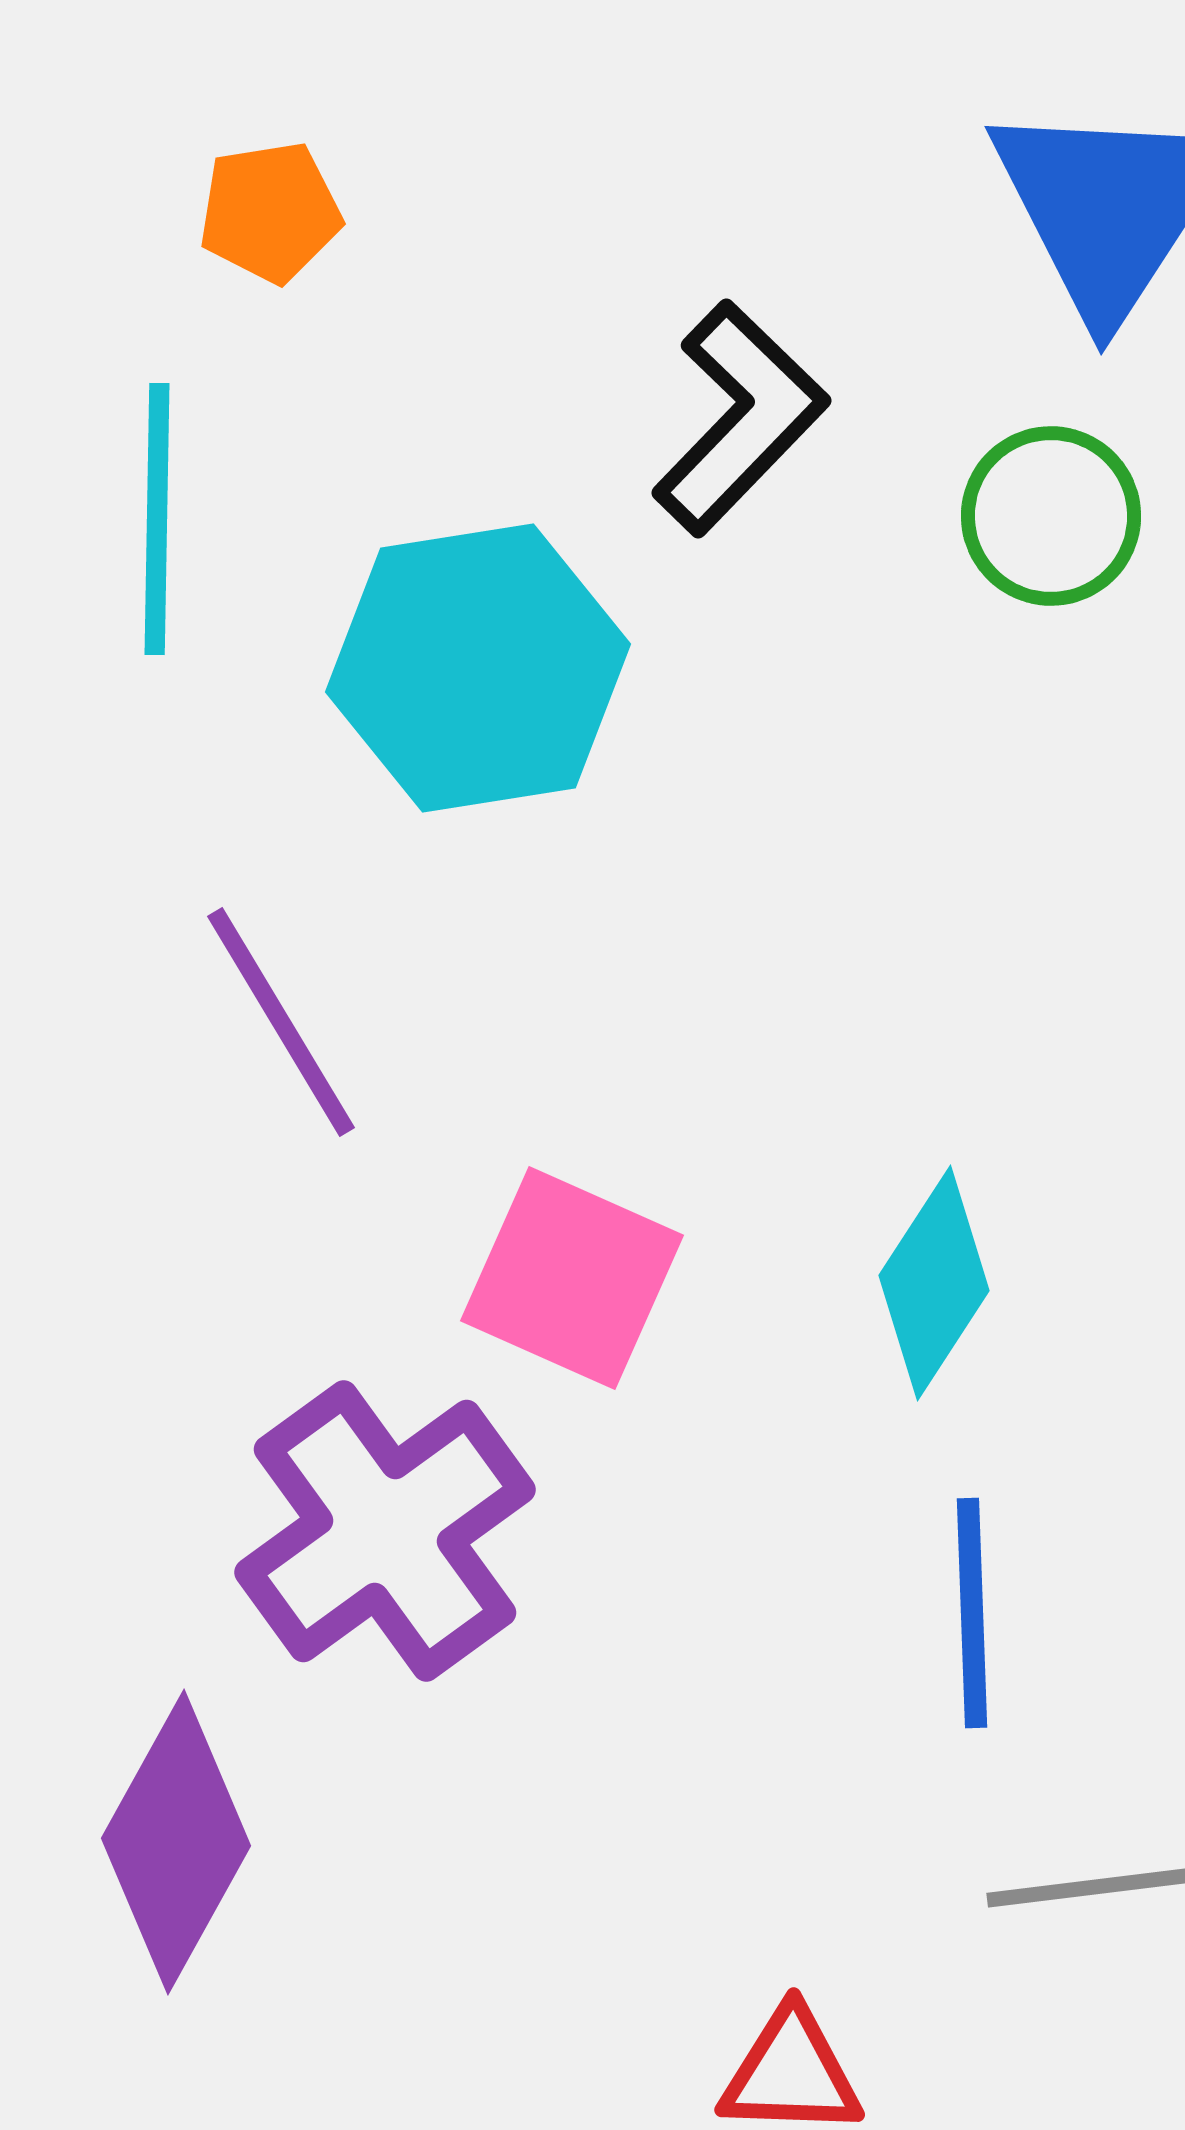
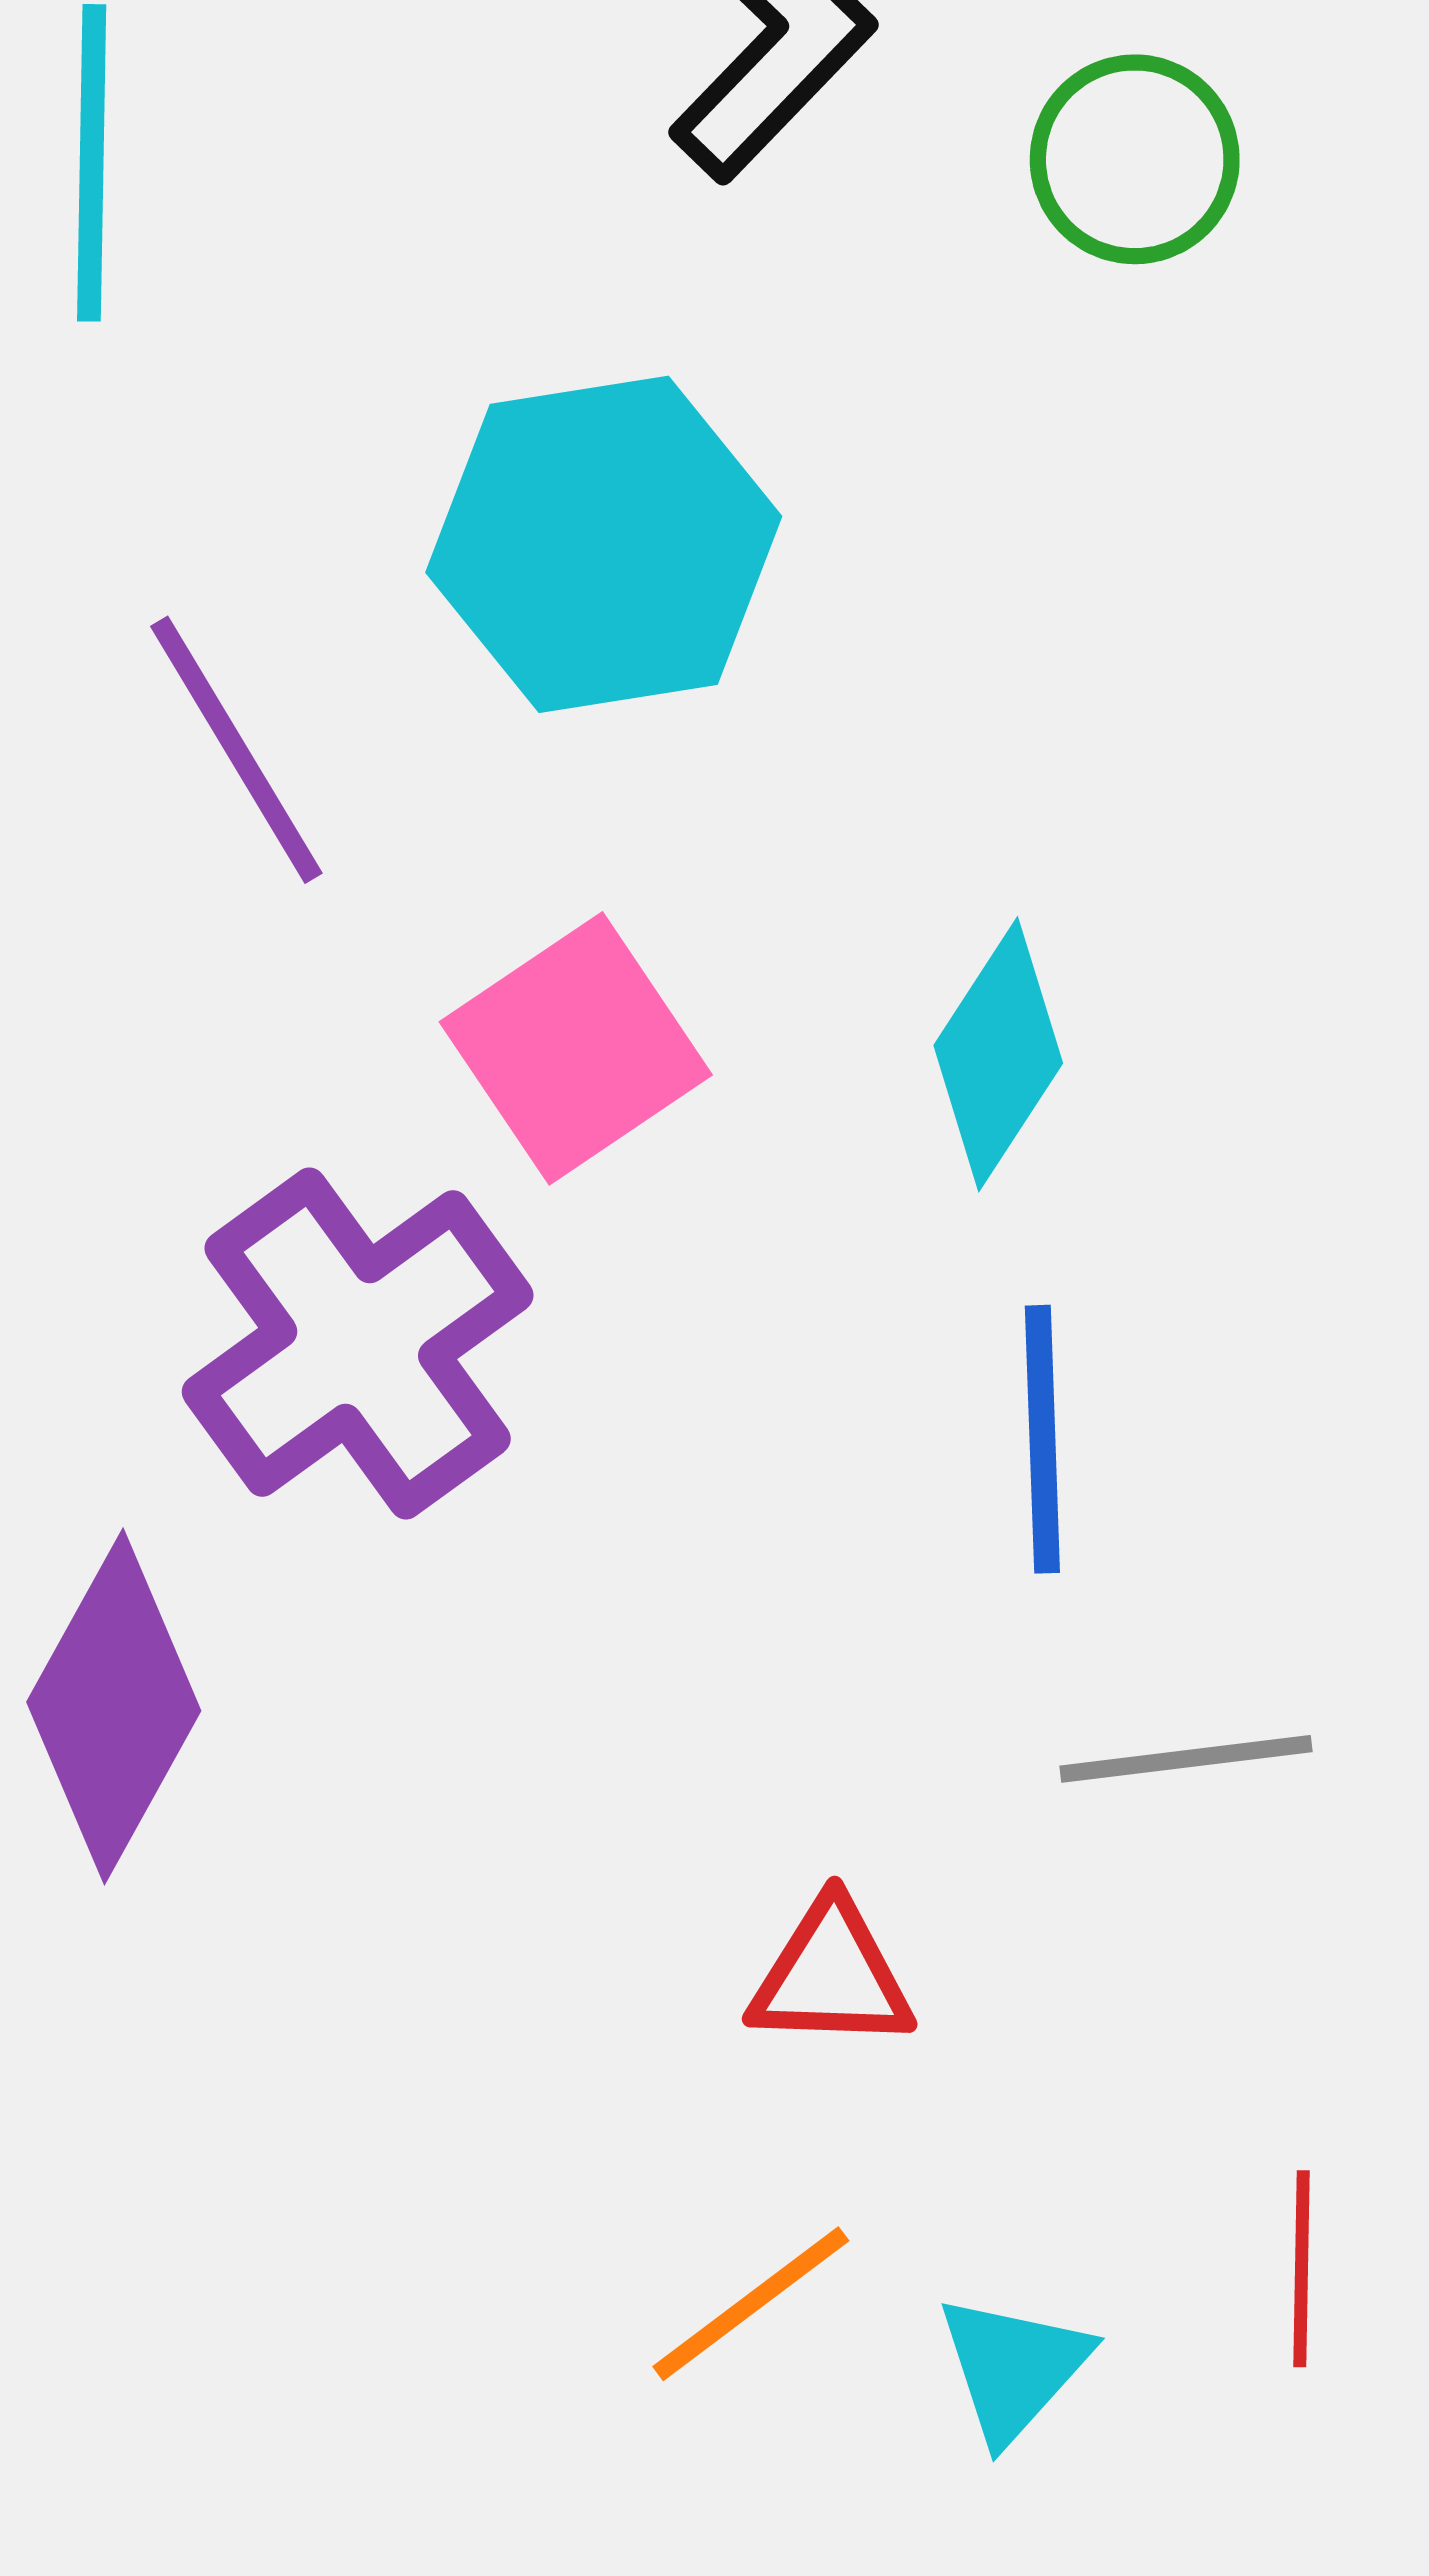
cyan hexagon: (478, 668) -> (604, 544), moved
pink square: (572, 1278) -> (576, 1048), turned 32

